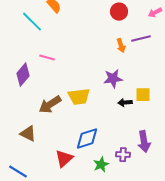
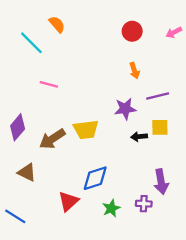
purple line: (141, 39) -> (158, 96), moved
purple diamond: (23, 75) -> (18, 127), moved
purple cross: (123, 155) -> (144, 204), moved

